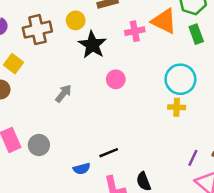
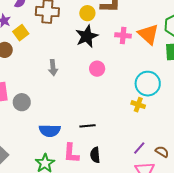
yellow circle: (76, 20) -> (87, 13), moved
gray arrow: (63, 93) -> (53, 68), turned 119
black line: (109, 153) -> (87, 126), moved
blue semicircle: (82, 169) -> (50, 131), size x1.5

